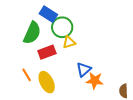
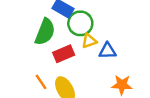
blue triangle: (84, 69) -> (108, 51), moved, turned 42

